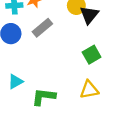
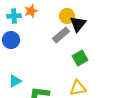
gray rectangle: (42, 28) -> (61, 35), moved

